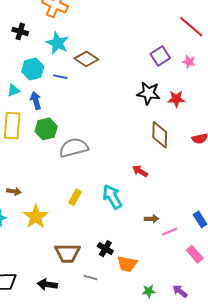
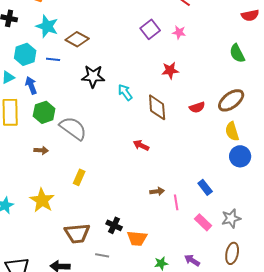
black star: (149, 93) -> (93, 76), moved
gray semicircle: (74, 148) -> (73, 128), turned 56
brown arrow: (14, 191) -> (41, 150), moved
cyan arrow: (112, 197) -> (125, 92), moved, size x0.7
pink line: (170, 232) -> (176, 202), turned -70

